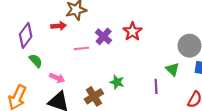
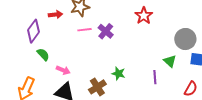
red arrow: (59, 26) -> (55, 15), moved
red star: (132, 32) -> (144, 16), moved
pink line: (82, 48) -> (85, 30), moved

